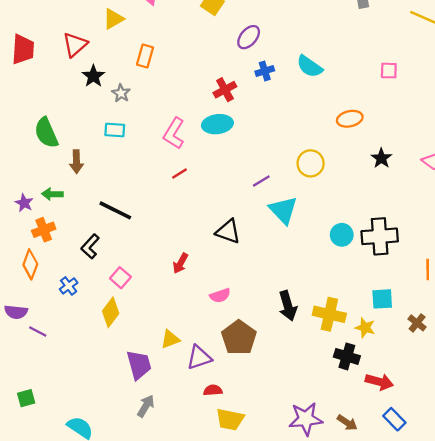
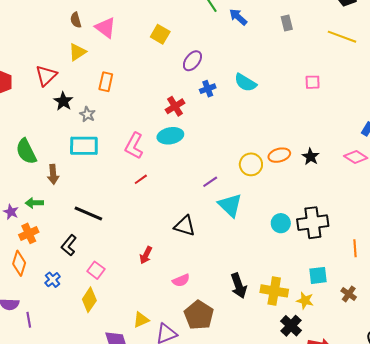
orange ellipse: (350, 119) -> (279, 155), moved
cyan rectangle: (115, 130) -> (84, 146), size x1.6
purple line: (38, 332) -> (29, 320), turned 56
black cross: (347, 356) -> (291, 326), turned 30

